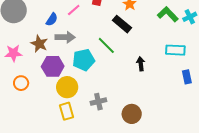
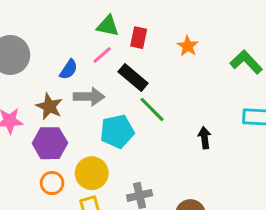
black rectangle: (122, 24) -> (133, 78), moved
purple hexagon: (53, 66) -> (50, 143), moved
orange circle: (21, 83) -> (52, 183), moved

